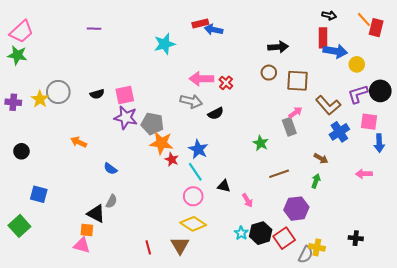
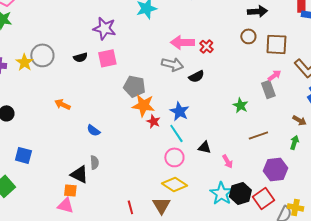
purple star: (126, 118) -> (104, 28), moved
gray semicircle: (111, 201) -> (94, 162), turned -32
cyan star: (241, 233) -> (221, 193), size x1.6

